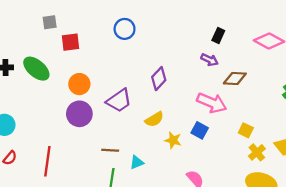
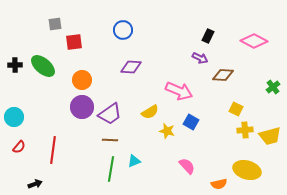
purple diamond: (159, 79) -> (131, 67), moved, turned 50
purple trapezoid: (119, 101) -> (110, 114), moved
pink arrow: (212, 103) -> (179, 91), moved
yellow square: (246, 130) -> (236, 109), moved
yellow cross: (257, 152) -> (245, 130), moved, turned 35
cyan triangle: (137, 162) -> (134, 161), moved

